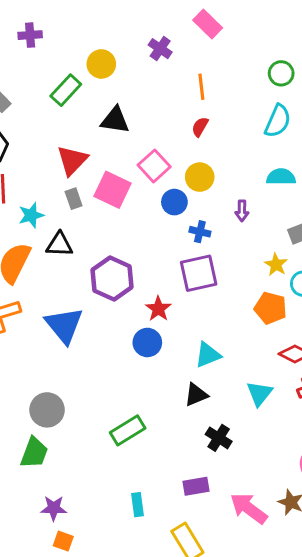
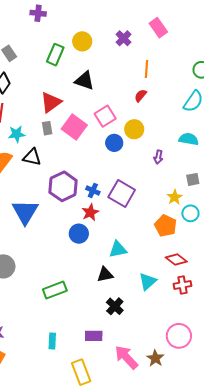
green rectangle: (66, 90) -> (55, 55), turned -30
blue cross: (200, 232) -> (93, 190), moved
purple square: (199, 273) -> (122, 194), turned 32

